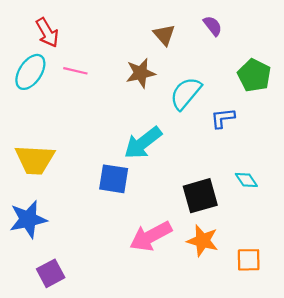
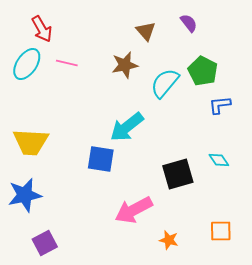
green pentagon: (254, 75) -> (203, 71), moved
blue L-shape: (223, 118) -> (220, 105), moved
orange star: (203, 241) -> (169, 240), moved, size x0.7

